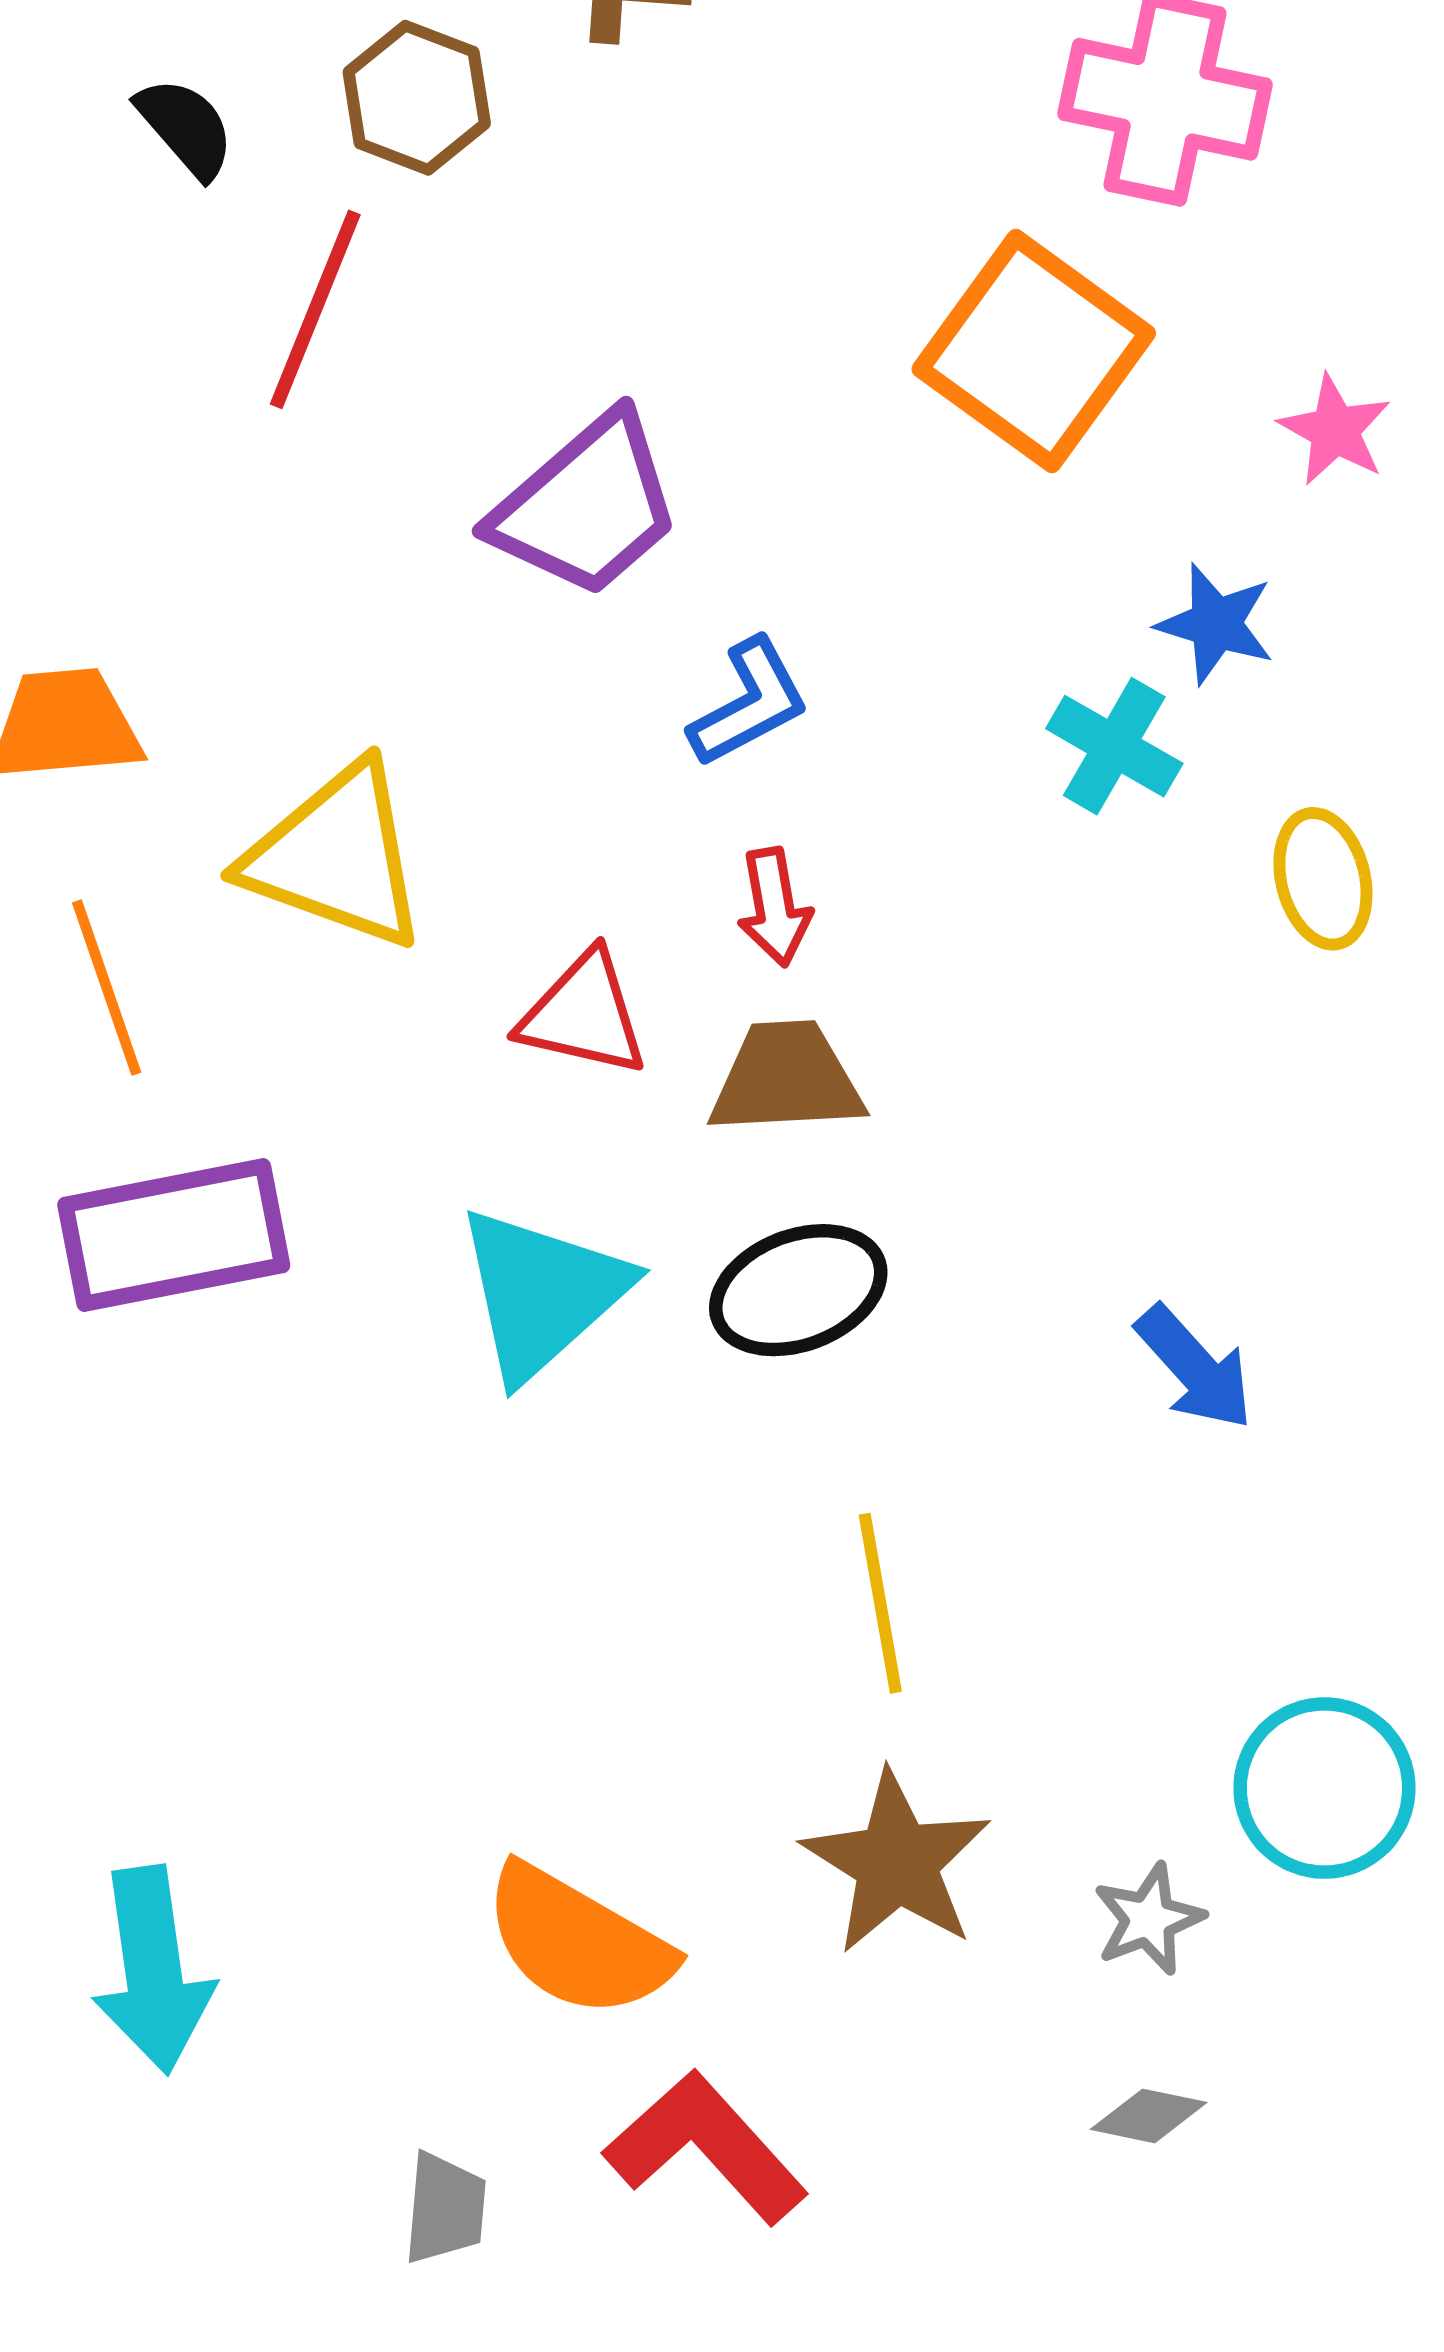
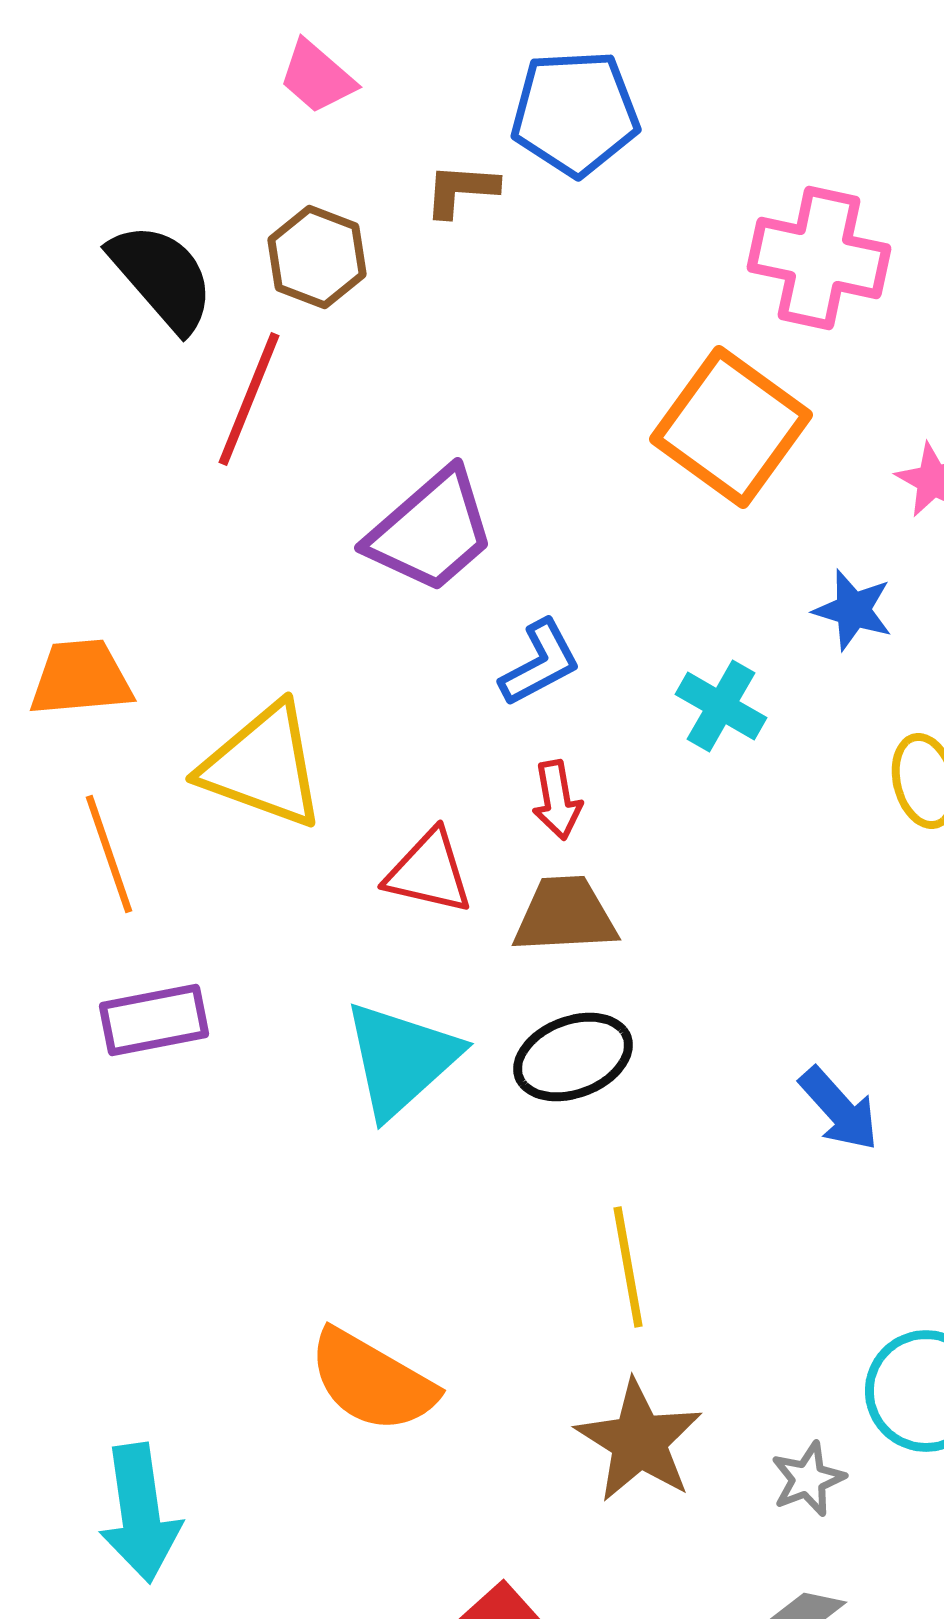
black semicircle: (186, 127) -> (162, 277), size x1.6
cyan cross: (1114, 746) -> (721, 706), moved
purple rectangle: (174, 1235) -> (154, 1020), size x0.7
orange semicircle: (578, 1942) -> (372, 1381), moved

